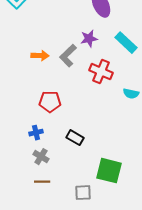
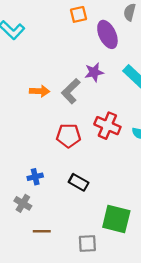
red cross: (101, 72) -> (107, 126), moved
red pentagon: (50, 102) -> (69, 136), moved
gray cross: (41, 157) -> (23, 203), moved

